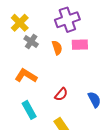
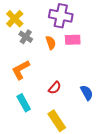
purple cross: (67, 20) -> (61, 16), turned 30
orange L-shape: (26, 76) -> (21, 70), turned -60

